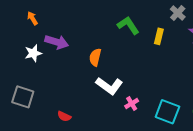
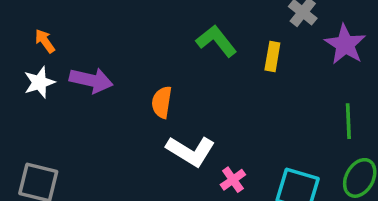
white star: (33, 53) -> (39, 82), moved

